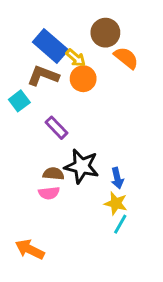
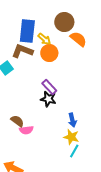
blue rectangle: (50, 46) -> (27, 31), turned 55
purple rectangle: (56, 128) -> (49, 87), moved
black star: (82, 166) -> (48, 99), moved, size x0.7
brown semicircle: (53, 174) -> (17, 121), moved, turned 32

